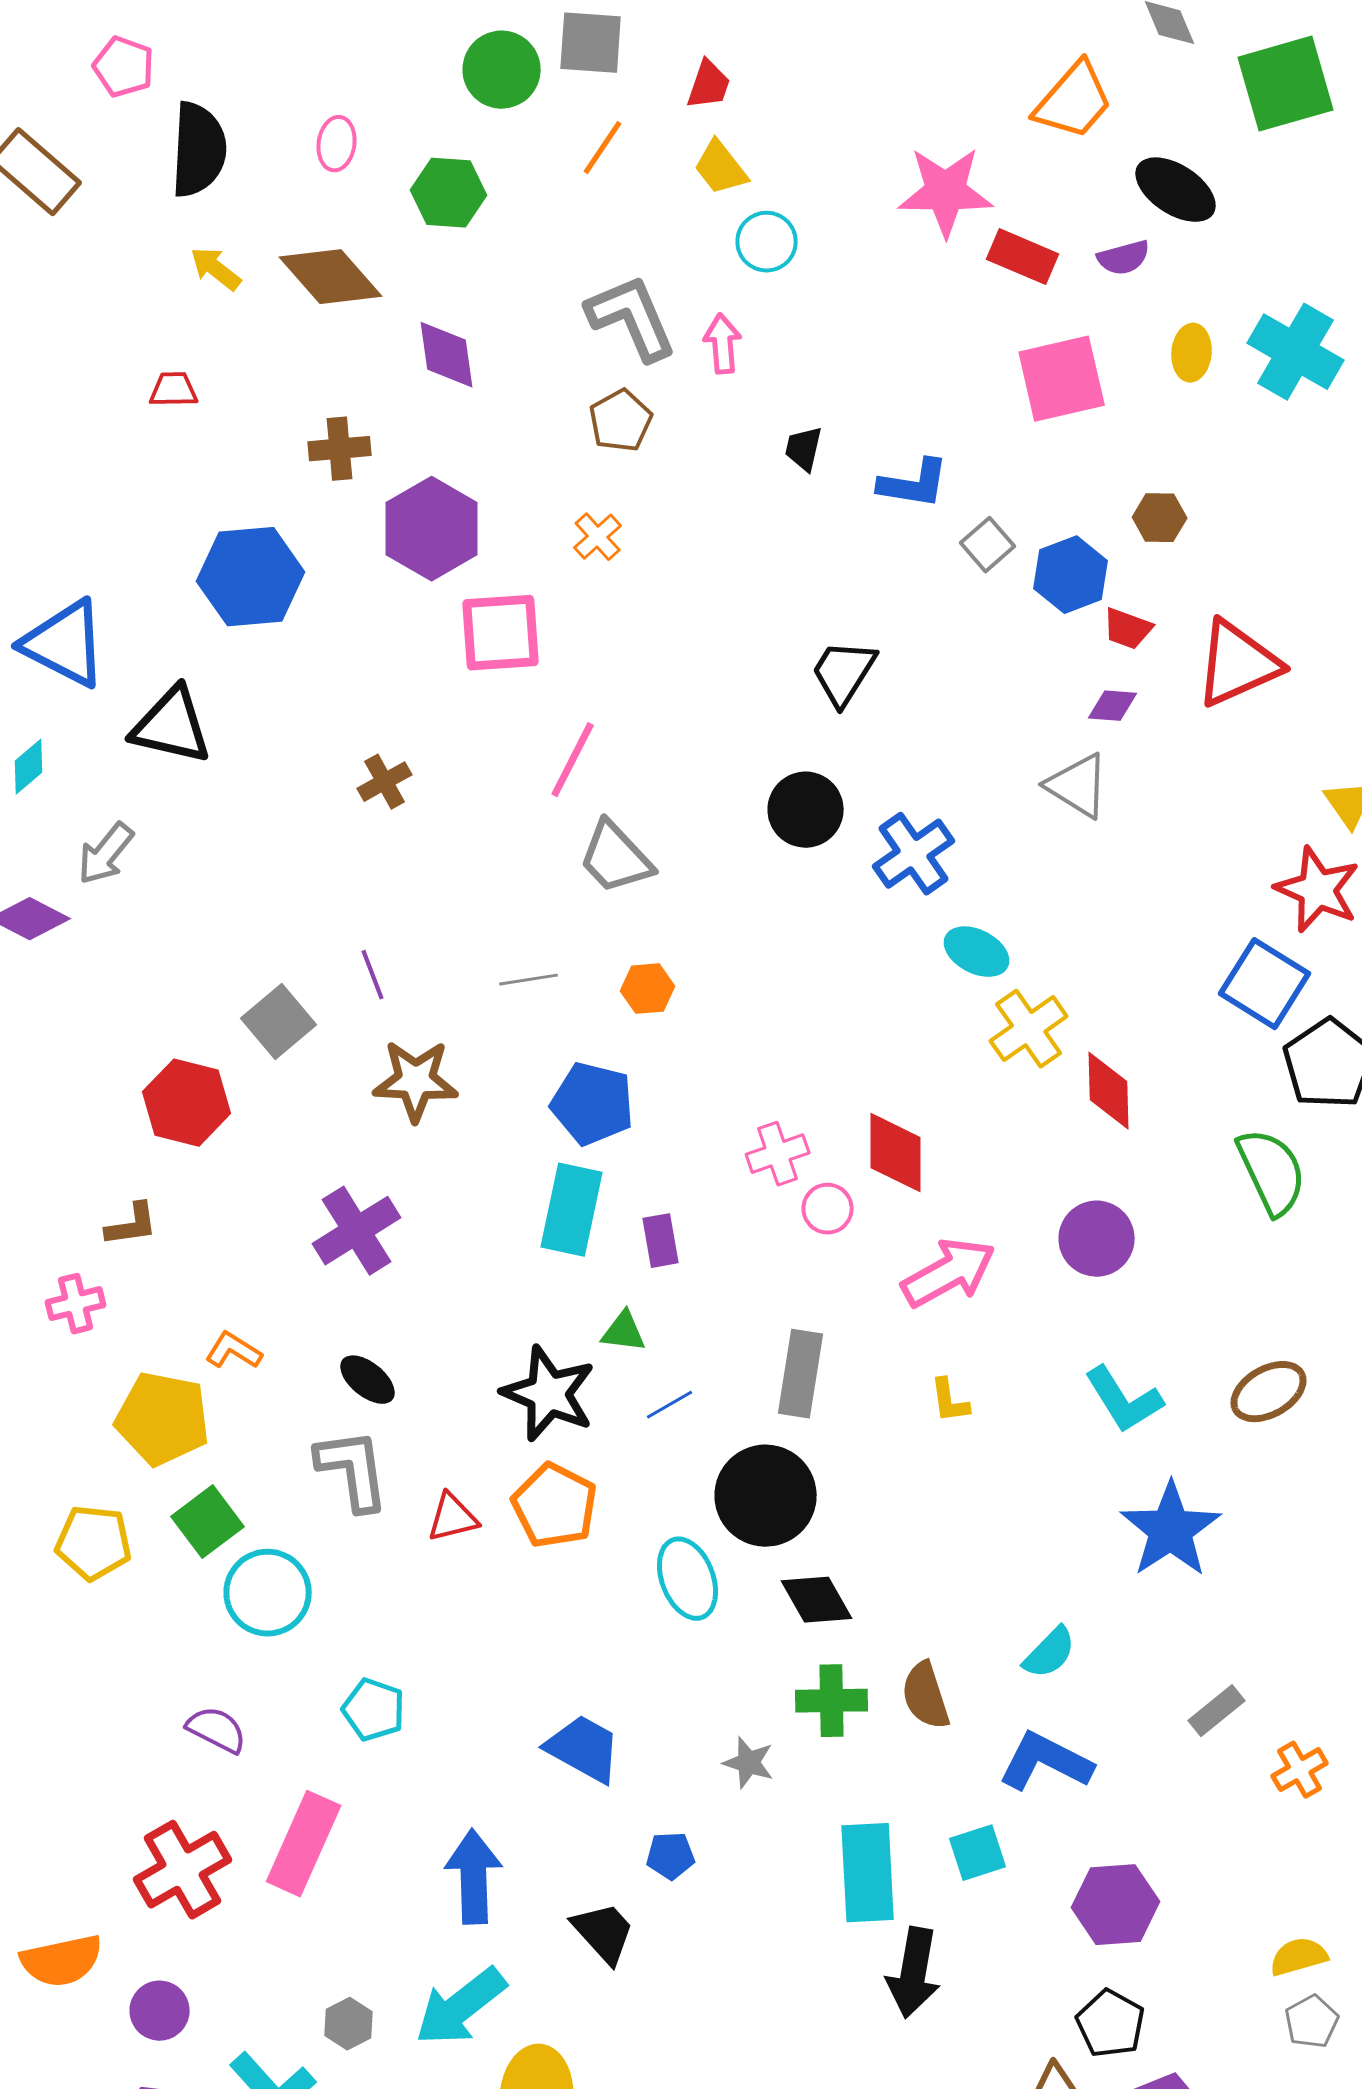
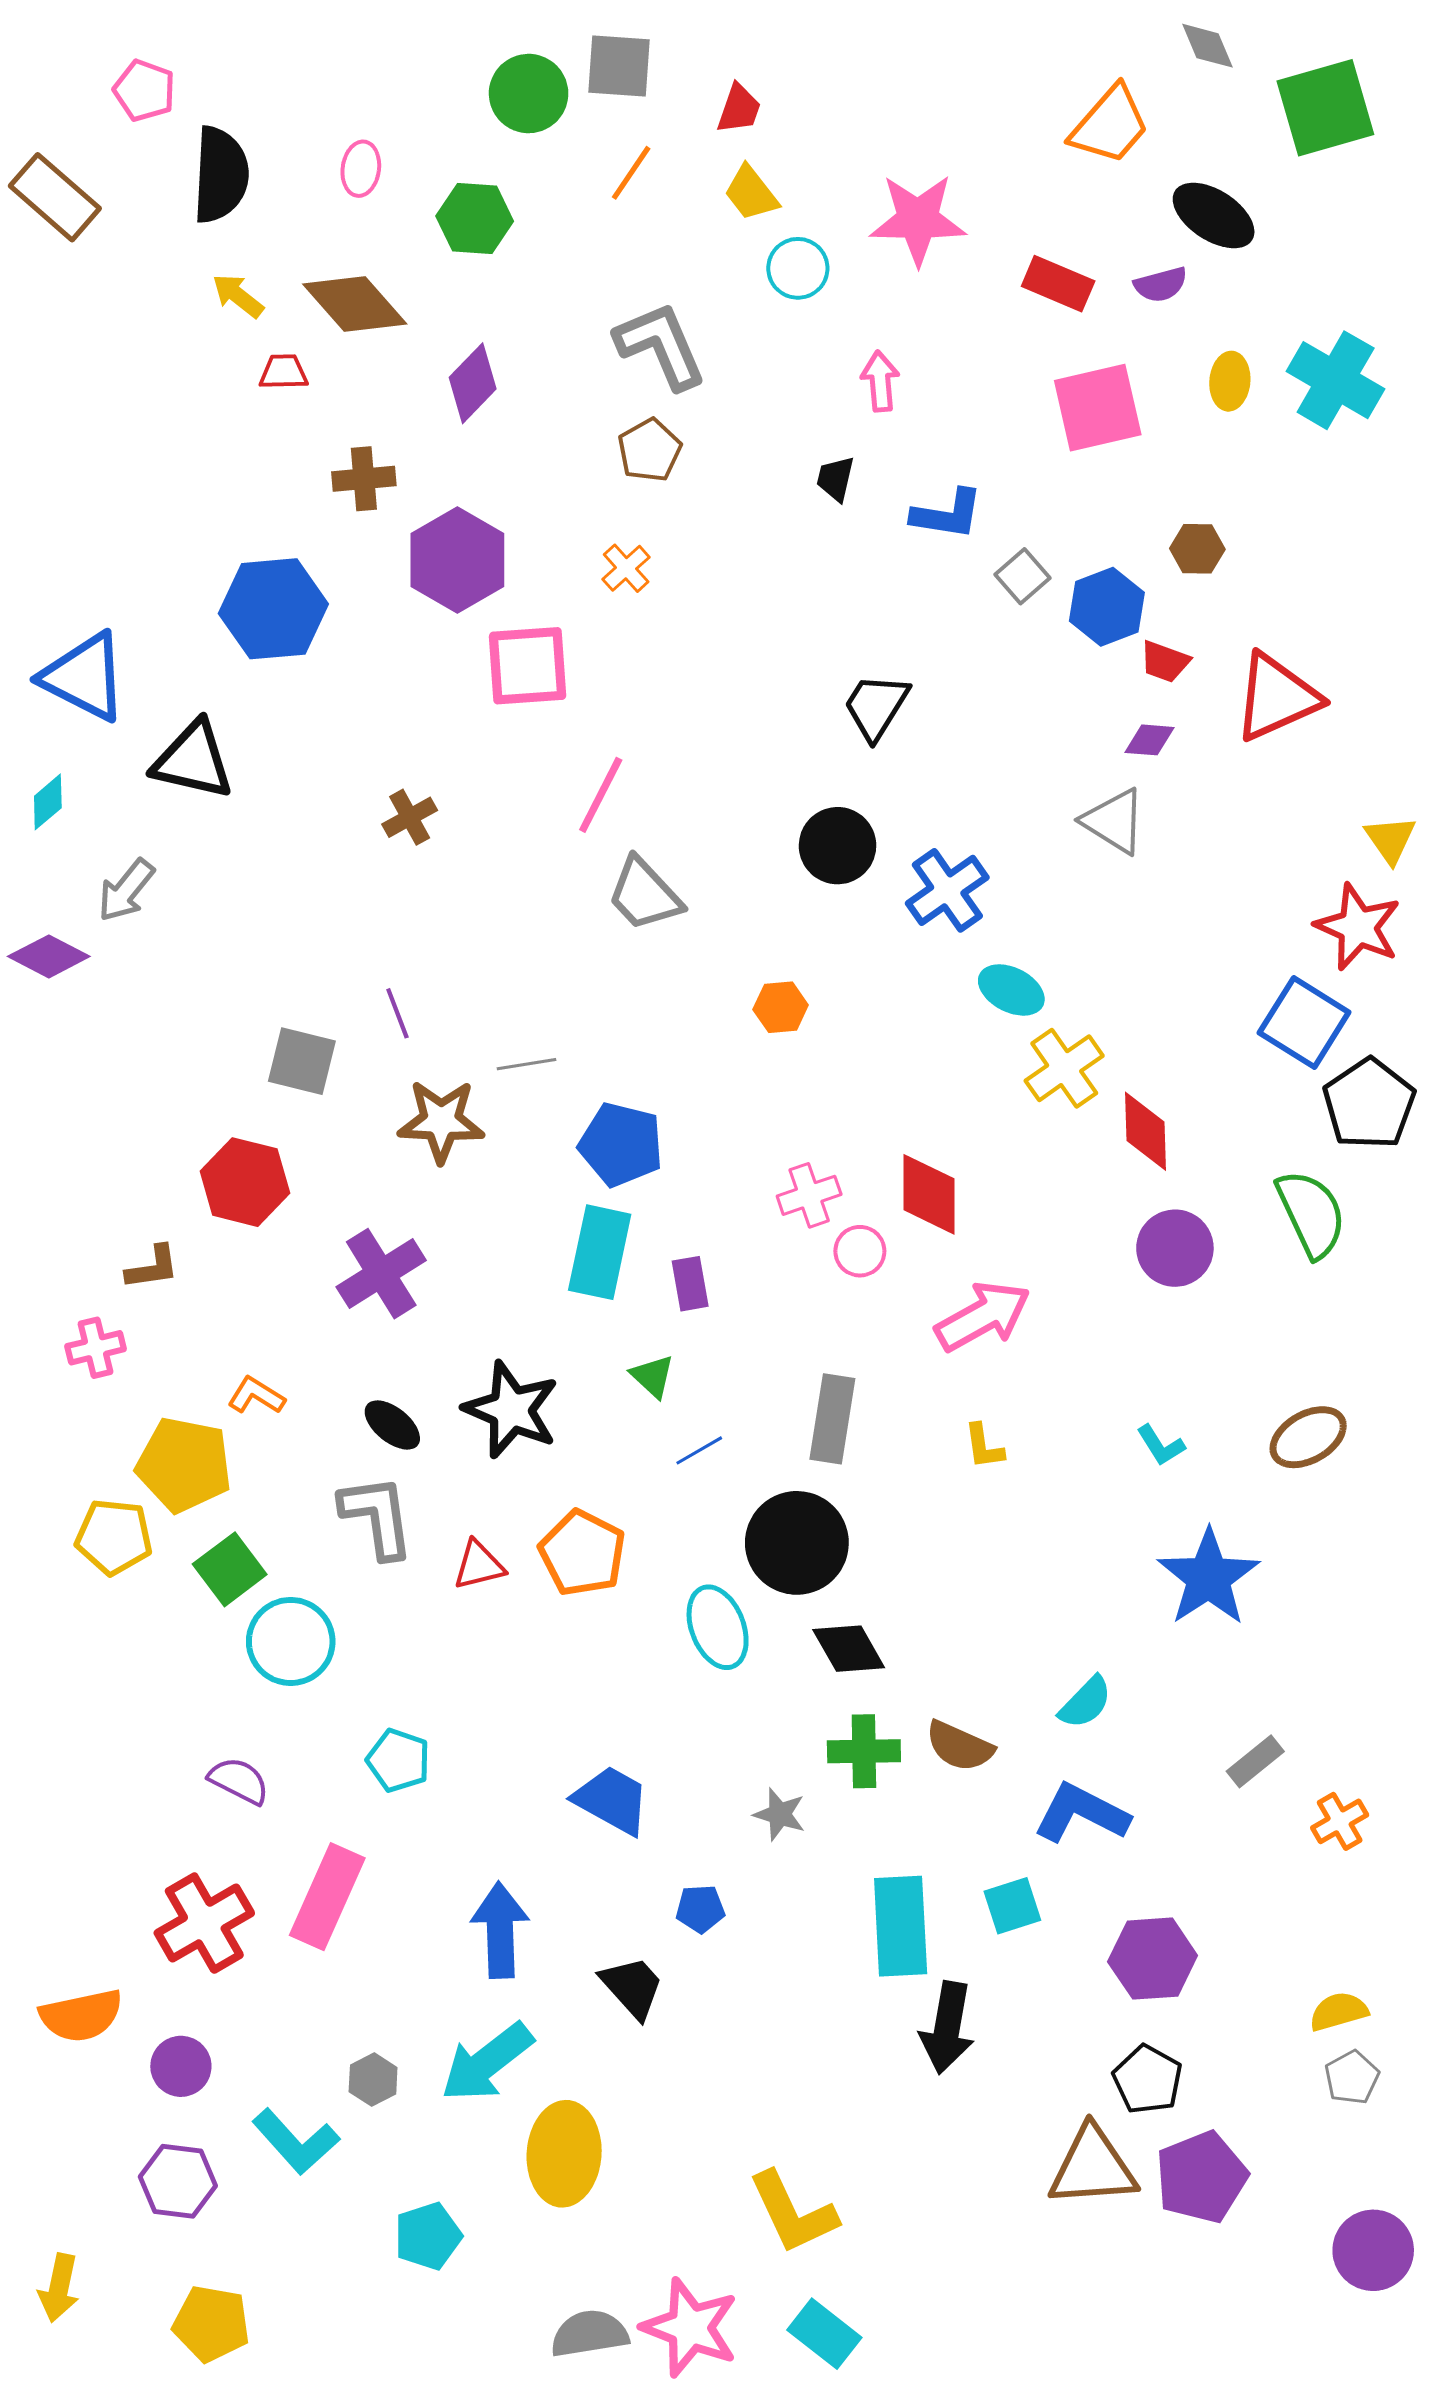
pink star: (946, 192) -> (918, 220), moved
pink arrow: (723, 344) -> (880, 381), moved
purple diamond: (447, 355) -> (473, 383), turned 52
red trapezoid: (174, 390) -> (284, 372), moved
gray line: (529, 980) -> (526, 1064), moved
orange hexagon: (648, 989) -> (781, 1007), moved
gray square: (279, 1022) -> (302, 1061), turned -36
red hexagon: (187, 1103) -> (245, 1182), moved
purple circle: (1097, 1239) -> (1175, 1248), moved
green triangle: (624, 1332) -> (653, 1376), turned 36
black star: (549, 1394) -> (511, 1410), moved
cyan L-shape: (1124, 1400) -> (1161, 1445), size x0.6
yellow pentagon: (94, 1543) -> (114, 1537), moved
brown semicircle: (926, 1696) -> (959, 1746), turned -48

